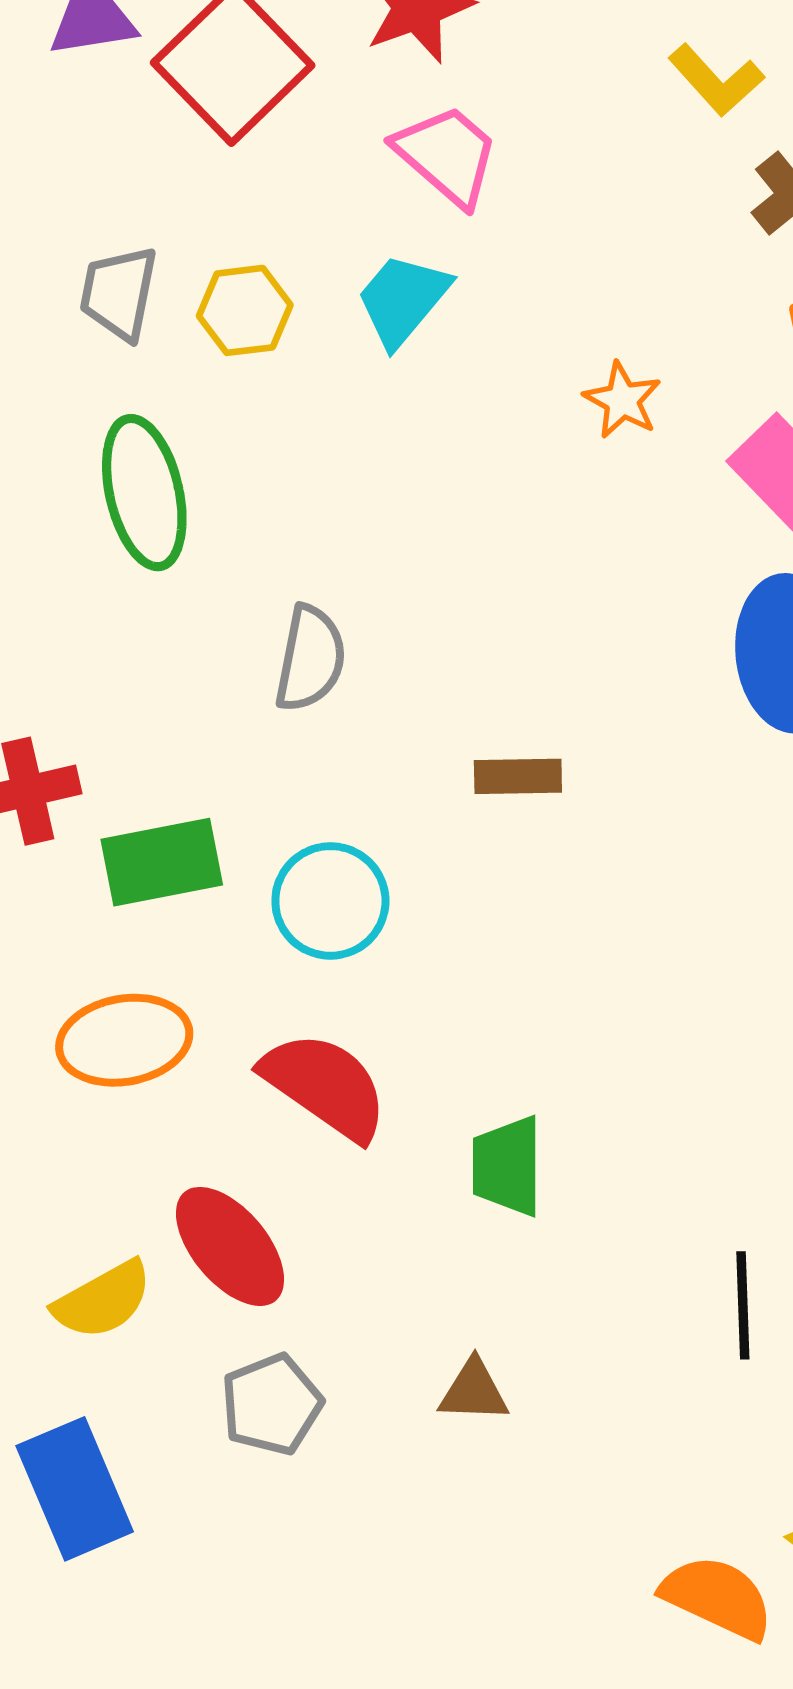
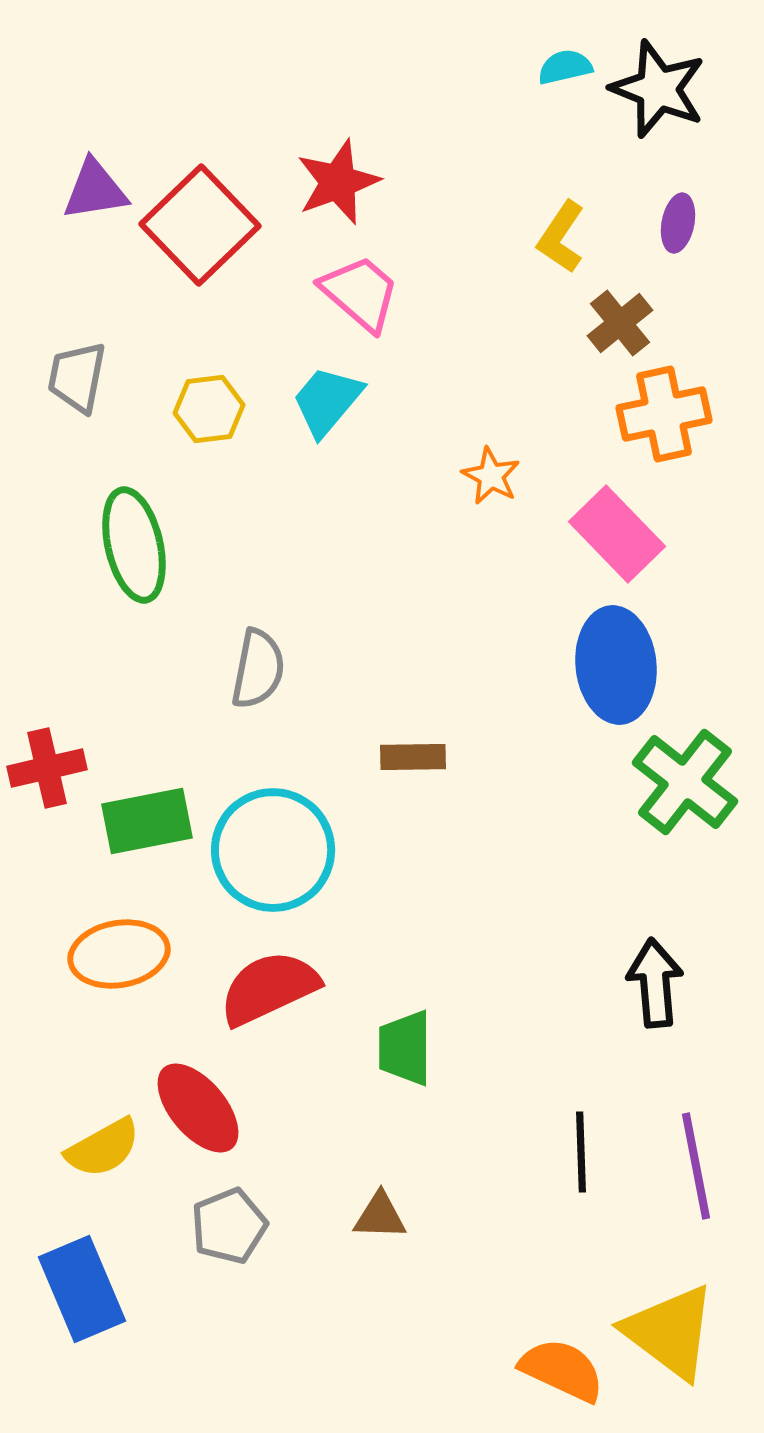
yellow L-shape: (716, 80) -> (561, 237), turned 76
gray trapezoid: (119, 293) -> (77, 377), moved
cyan circle: (330, 901) -> (273, 850), size x1.4
red semicircle: (325, 1086) -> (269, 988), turned -60

